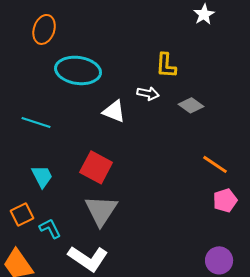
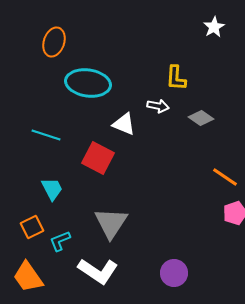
red square: (96, 167) -> (98, 158), moved
cyan L-shape: (50, 228) -> (60, 241), turned -85
purple circle: (219, 260) -> (174, 273), moved

